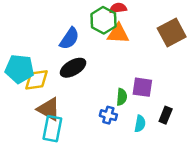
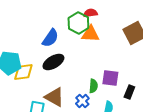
brown triangle: (49, 109) -> (54, 97), moved
blue cross: (108, 115) -> (82, 101), turned 32
black rectangle: (166, 115) -> (129, 92), moved

